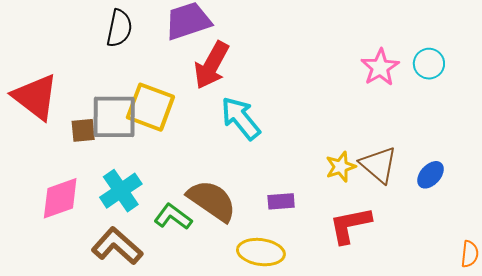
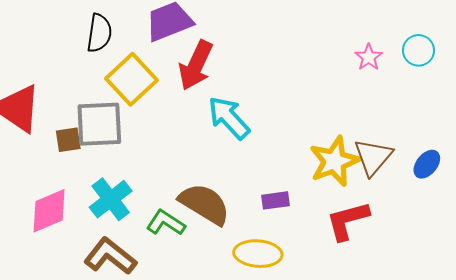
pink star: (380, 67) -> (369, 57), size x0.7
yellow square: (150, 107) -> (131, 79), moved, turned 30
brown triangle: (379, 165) -> (373, 157), turned 33
yellow star: (341, 167) -> (334, 161), size x1.6

